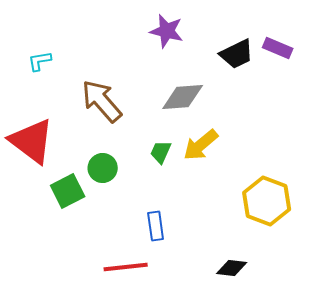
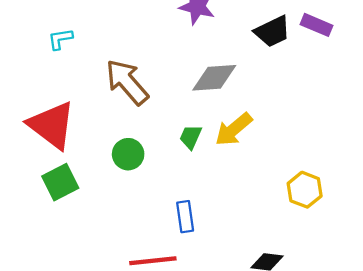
green square: (68, 191) -> (60, 182), moved
yellow hexagon: (267, 201) -> (305, 190), size x0.7

